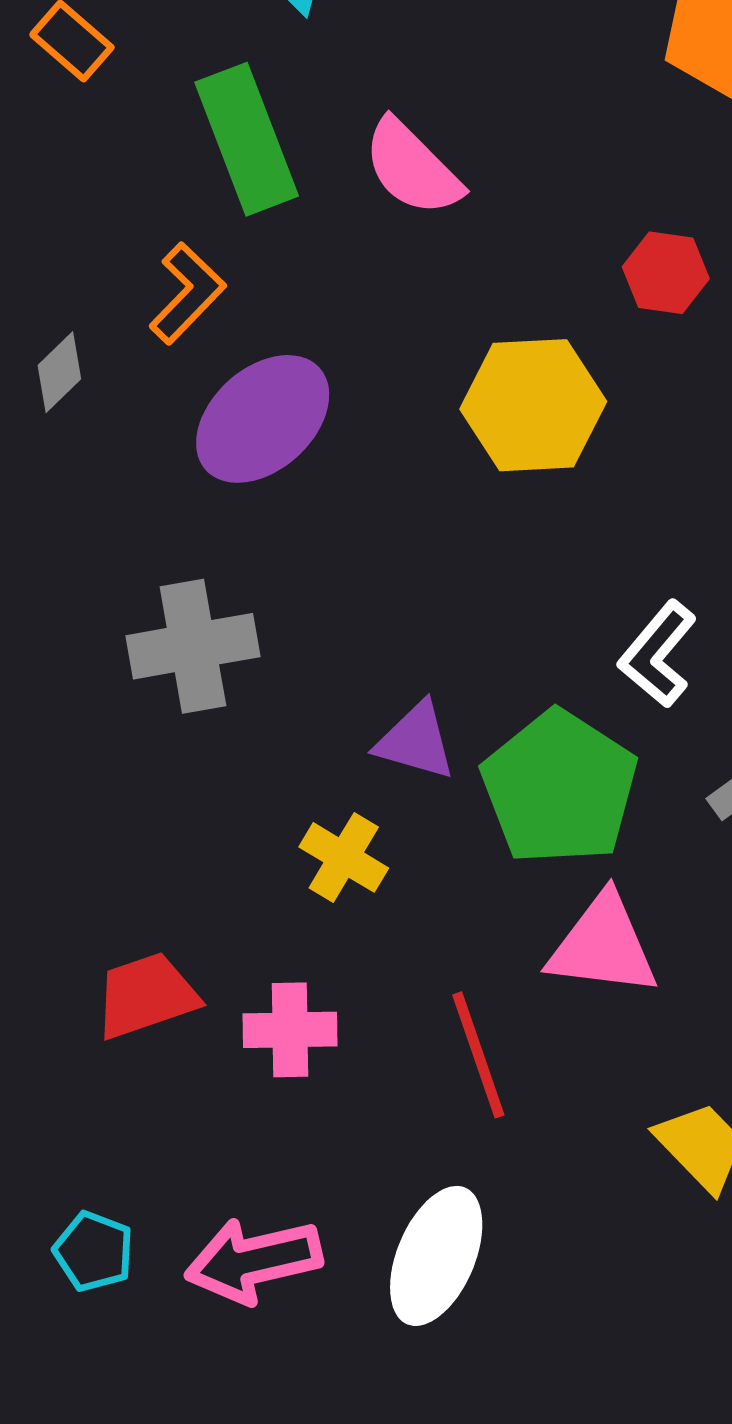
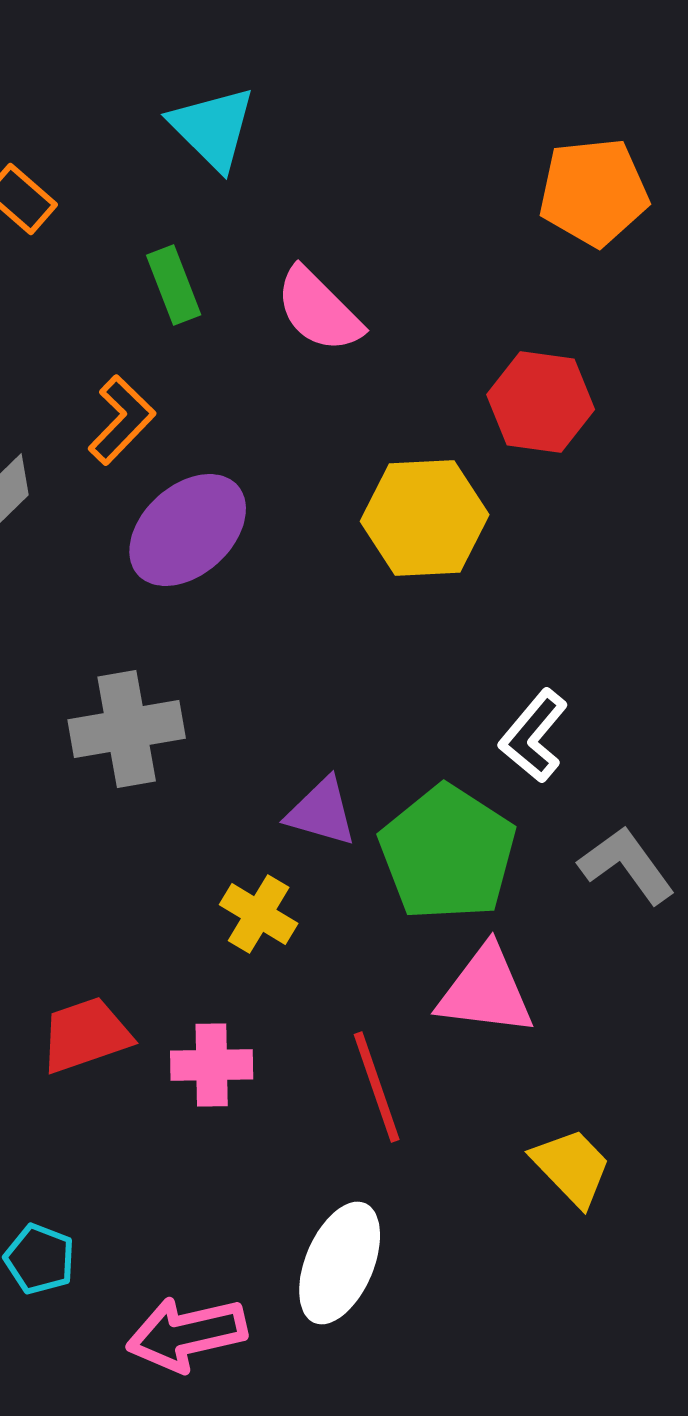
green rectangle: (247, 139) -> (174, 285), size x0.6
red hexagon: (666, 273) -> (541, 402), size x1.4
pink arrow: (254, 1261) -> (187, 1334), moved

